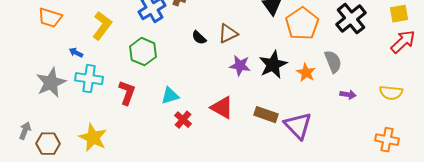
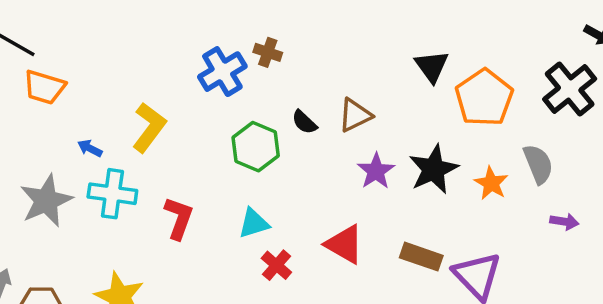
yellow L-shape: (102, 26) -> (149, 127), moved
green hexagon: (143, 52) -> (256, 147), moved
purple star: (240, 66) -> (376, 171), turned 30

